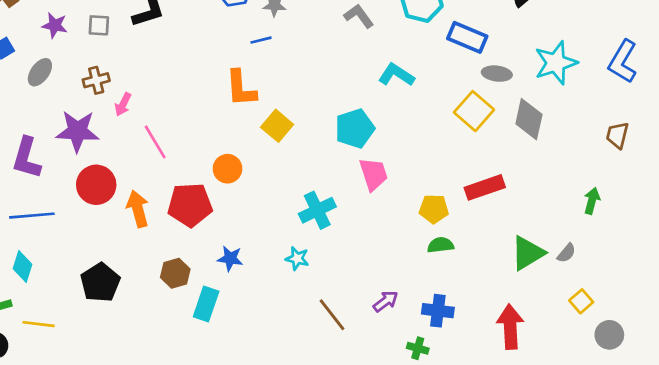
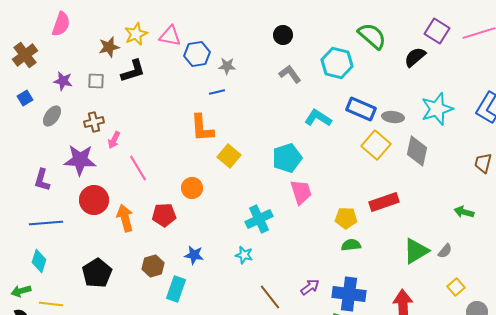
blue rectangle: (467, 37) -> (361, 109), moved
purple L-shape: (27, 158) -> (42, 180), size x0.7
green arrow: (592, 201) -> (464, 212), turned -90
red pentagon: (190, 205) -> (164, 215), size x0.7
blue cross: (438, 311) -> (349, 294), size x1.4

